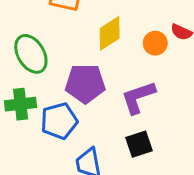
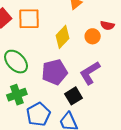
blue pentagon: (59, 121) -> (38, 114), moved
black square: (139, 144) -> (73, 96), moved

